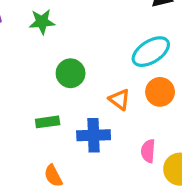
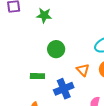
blue cross: (94, 135) -> (64, 89), turned -30

